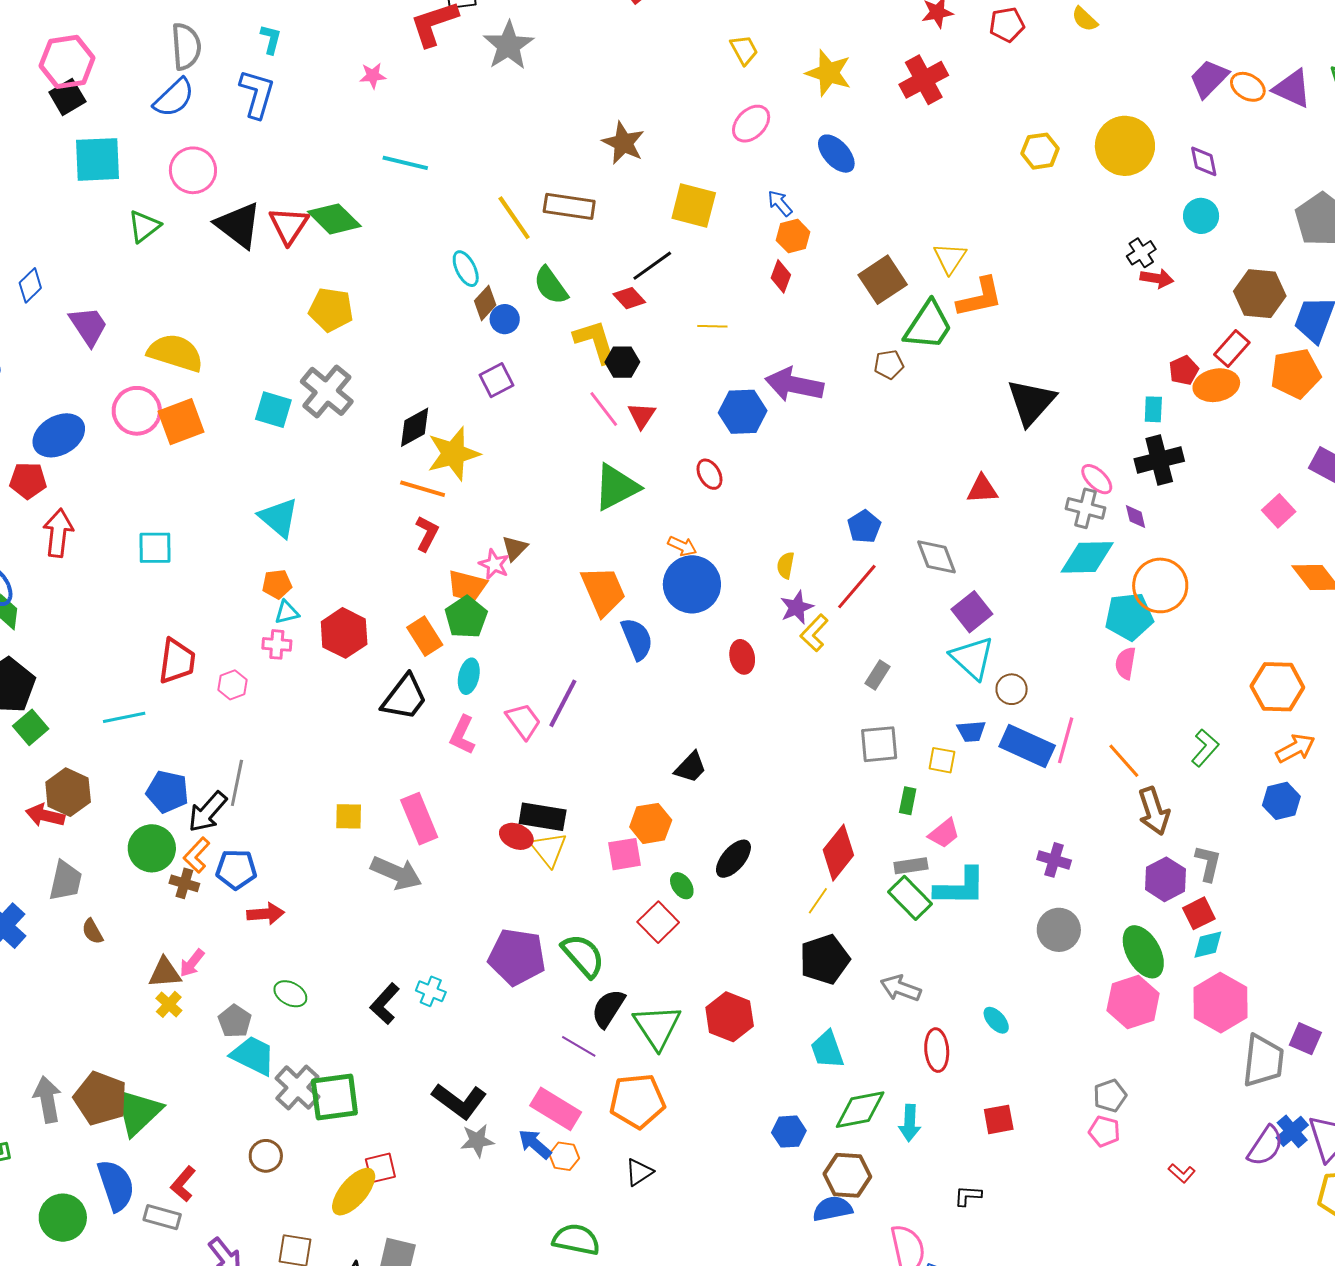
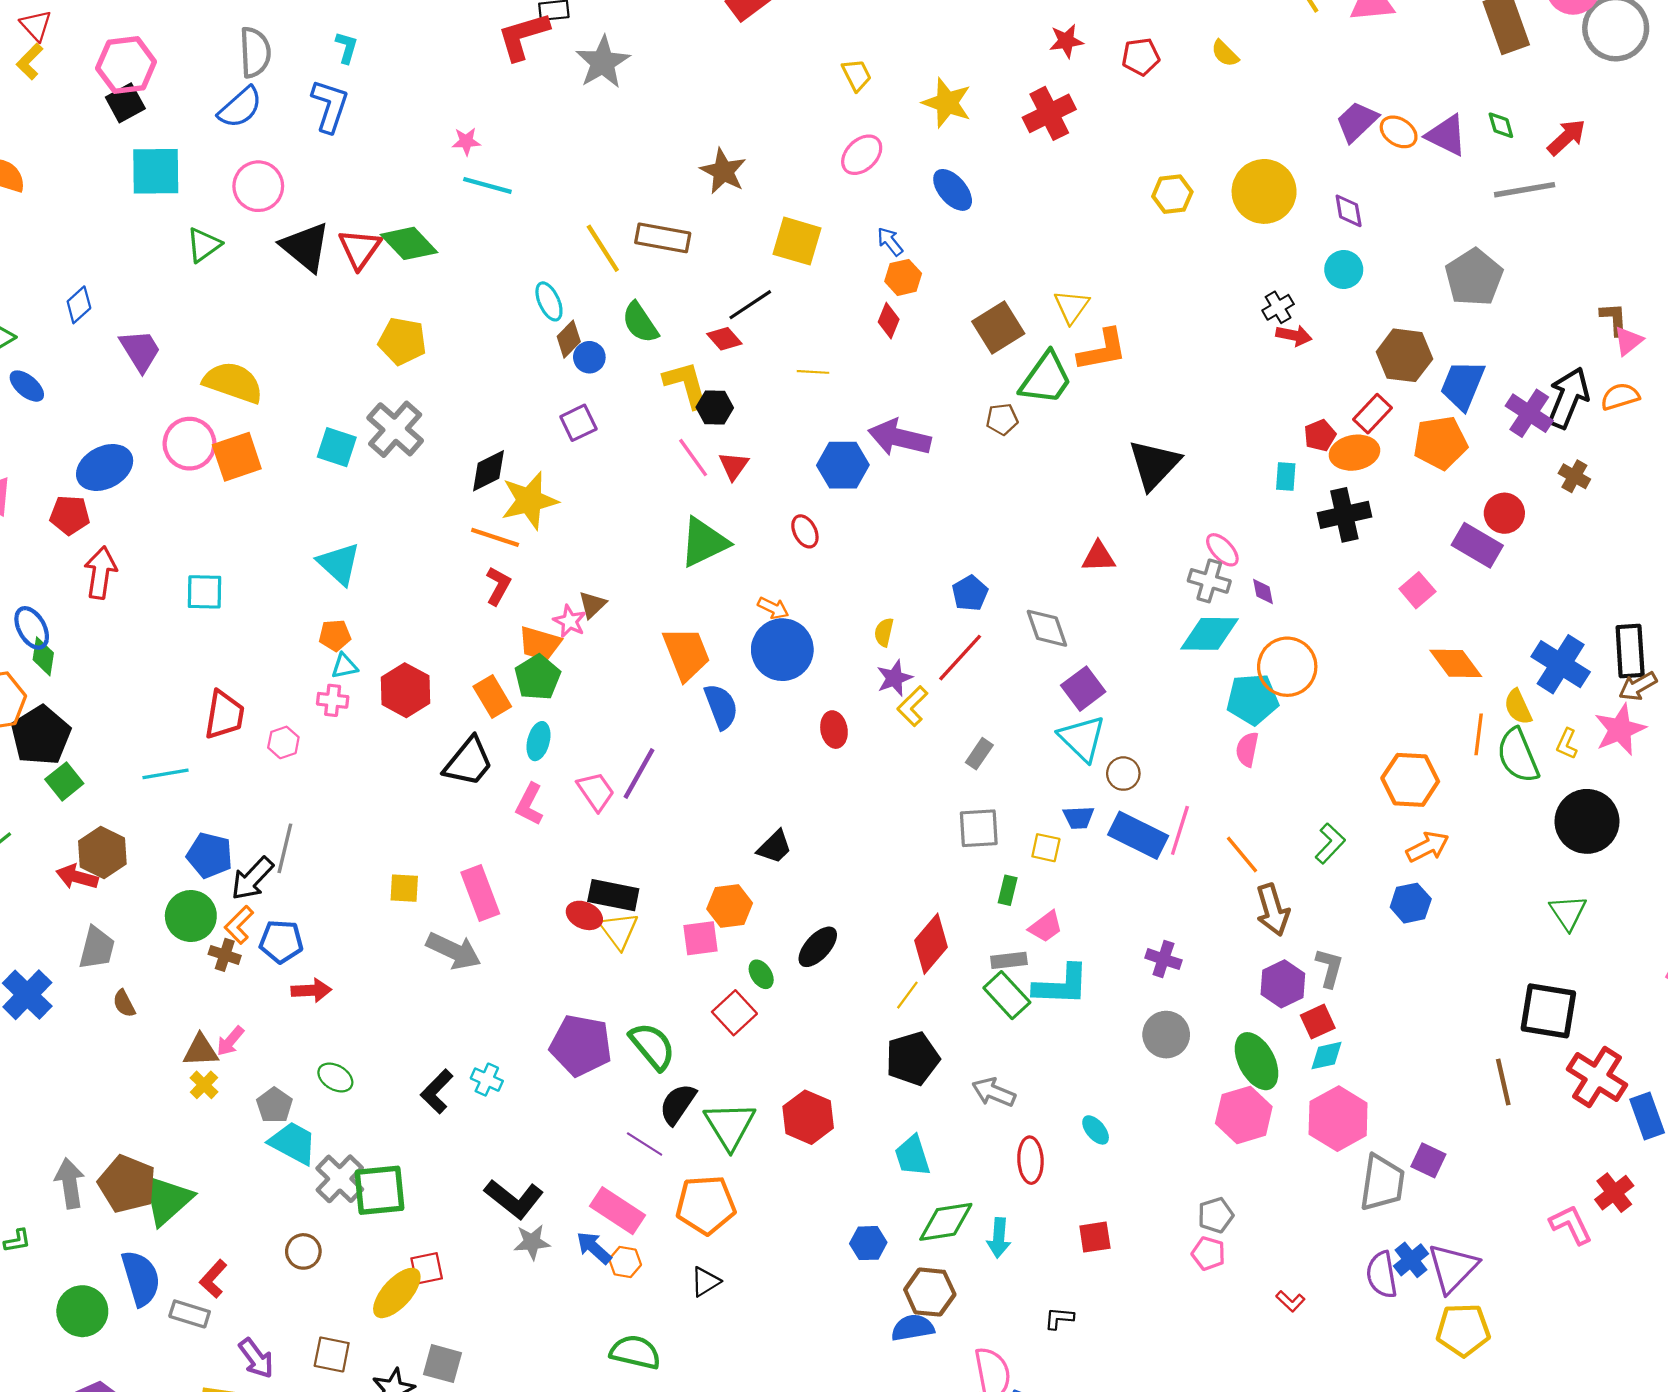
pink star: (373, 76) -> (466, 141), moved
black cross: (1159, 460) -> (1344, 515), moved
purple semicircle: (1265, 1146) -> (1382, 1275), turned 135

